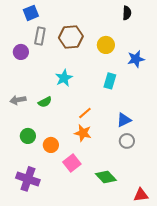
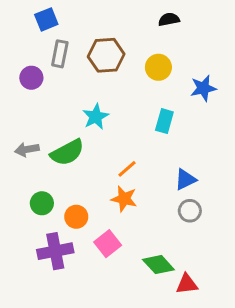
black semicircle: (127, 13) -> (169, 19), moved, turned -104
green semicircle: (45, 102) -> (67, 152), size x1.6
purple cross: (28, 179) -> (55, 251), moved, turned -30
red triangle: (141, 195) -> (187, 284), moved

